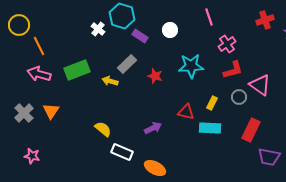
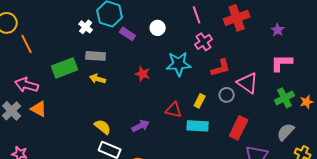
red cross: (265, 20) -> (237, 18), moved, size x1.4
pink cross: (227, 44) -> (204, 42), moved
gray rectangle: (127, 64) -> (96, 56), moved, turned 48
pink arrow: (39, 74) -> (27, 85), moved
orange triangle: (51, 111) -> (39, 109), turned -36
yellow semicircle: (103, 129) -> (103, 127), moved

